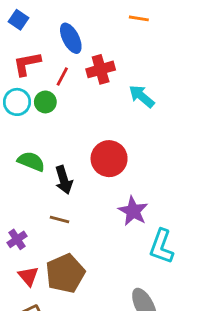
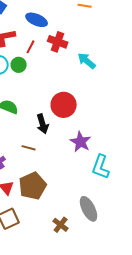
blue ellipse: (71, 38) -> (37, 20), turned -40
red cross: (101, 69) -> (58, 42), turned 36
black arrow: (64, 180) -> (43, 124), moved

